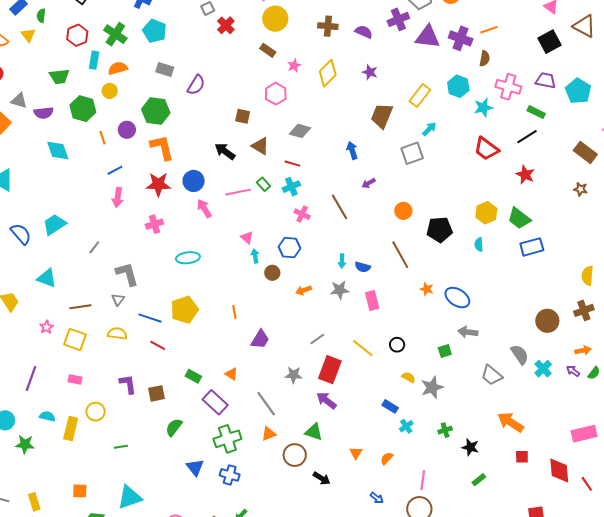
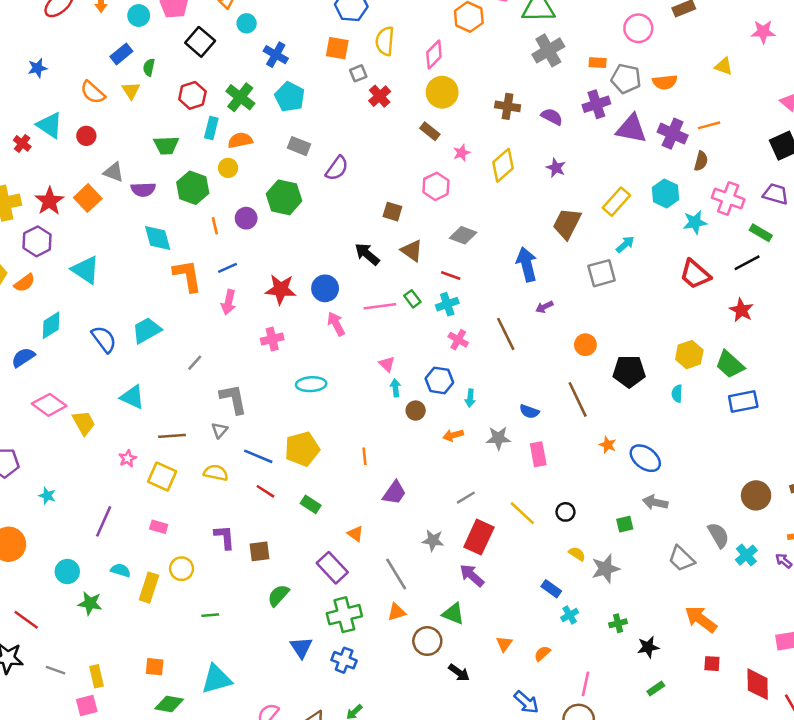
orange L-shape: (162, 147) -> (187, 276), moved
blue arrow: (352, 150) -> (527, 264), size x1.5
cyan arrow: (342, 261) -> (470, 398), moved
green rectangle: (193, 376) -> (311, 504), moved
black star: (470, 447) -> (648, 647), turned -30
blue arrow: (377, 498) -> (526, 702), size x1.5

